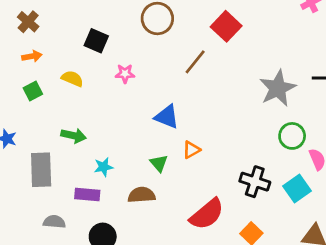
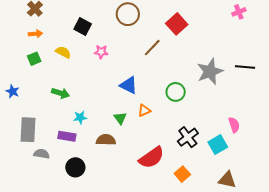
green circle: (292, 136) -> (176, 92), moved
gray rectangle: (41, 170) -> (28, 130), moved
black cross: (255, 182) -> (188, 137), turned 30

